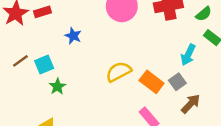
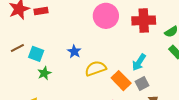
blue star: (73, 36) -> (74, 51), moved
cyan arrow: (188, 55) -> (139, 62), moved
cyan square: (44, 65) -> (36, 54), turned 35

